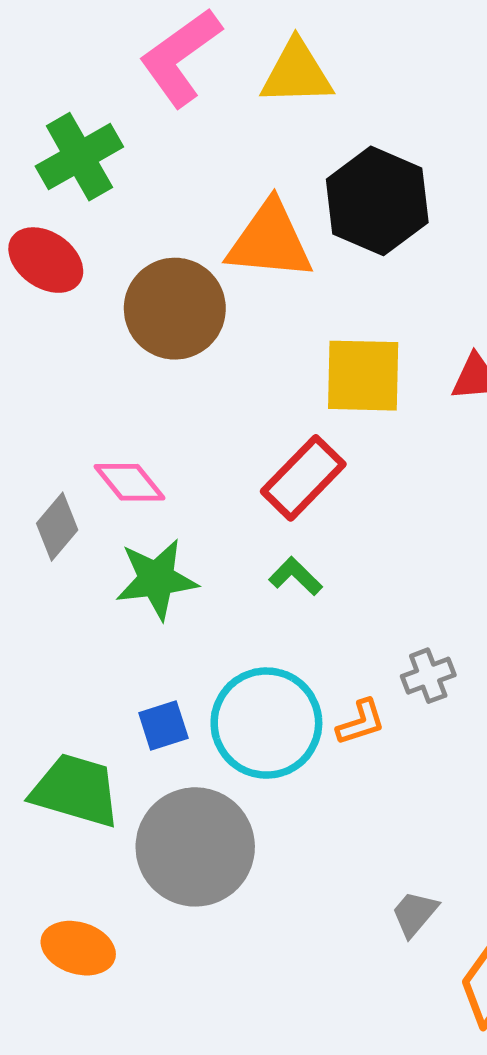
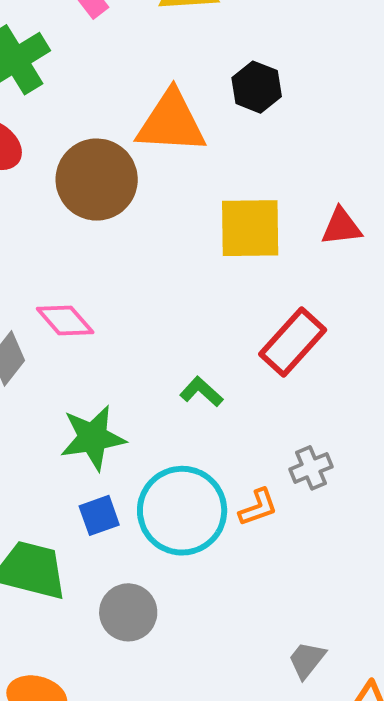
black hexagon: (377, 201) -> (257, 87), size x0.6
red rectangle: (303, 478) -> (293, 342), moved
green star: (156, 579) -> (93, 438), moved
gray circle: (195, 847) -> (128, 612), size x0.6

